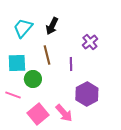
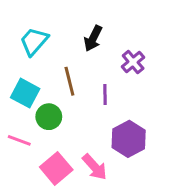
black arrow: (52, 26) -> (93, 38), moved
cyan square: (17, 63) -> (25, 93), turned 30

